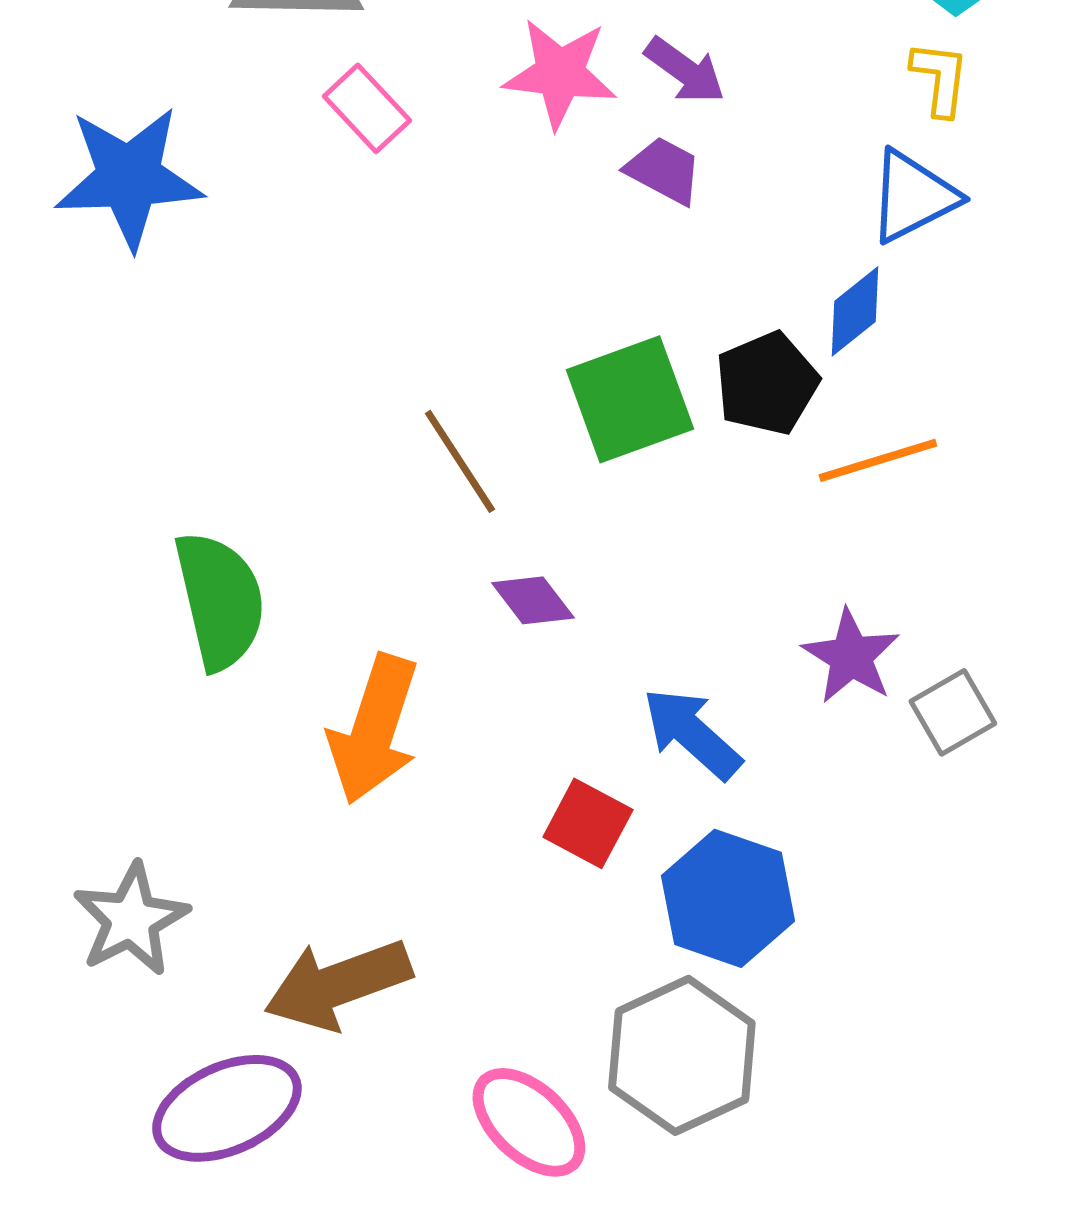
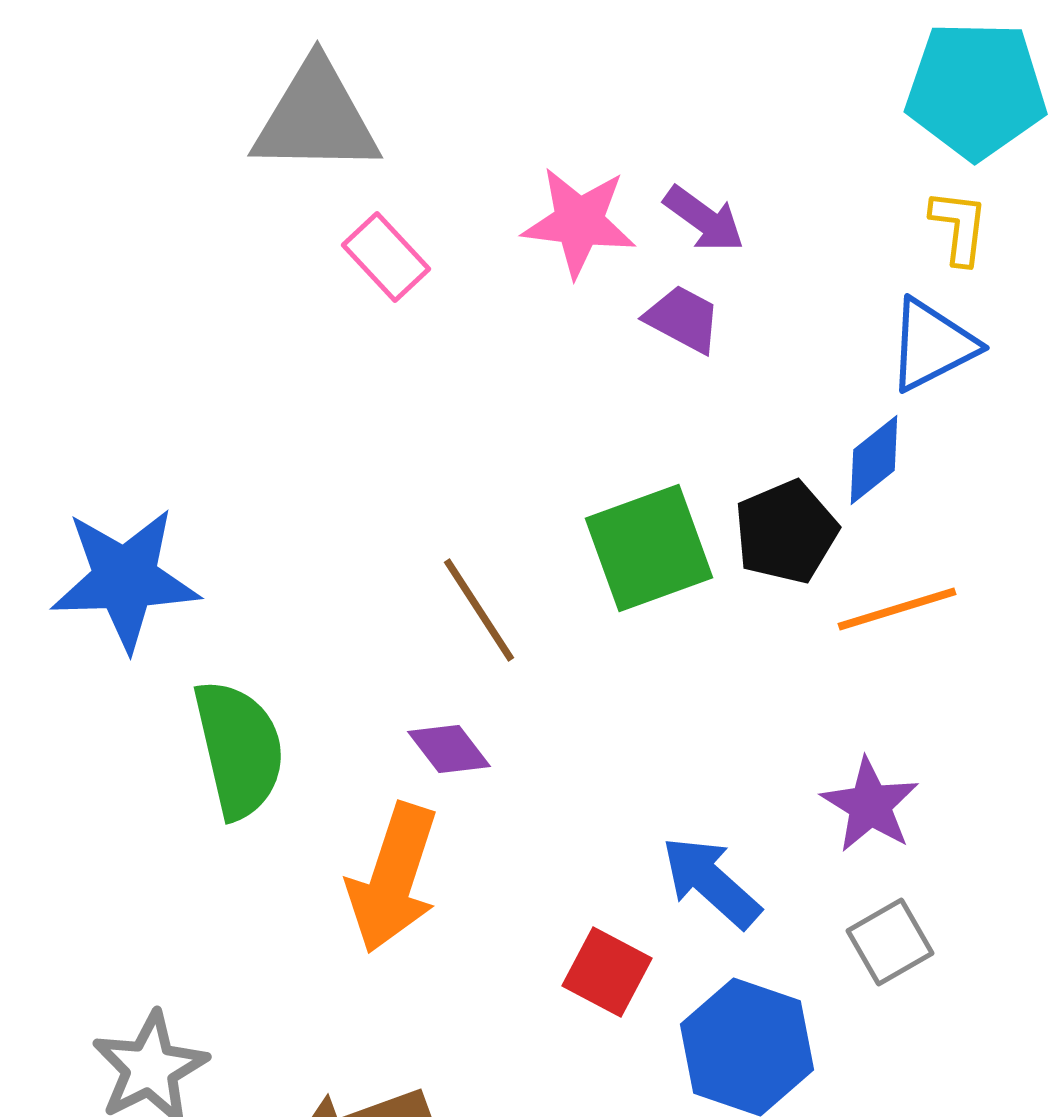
blue star: (129, 177) -> (125, 579), moved
purple diamond: (533, 600) -> (449, 749), moved
gray square: (953, 712) -> (890, 942), moved

